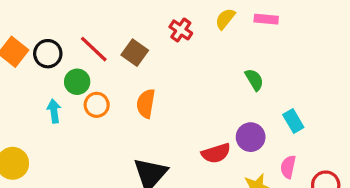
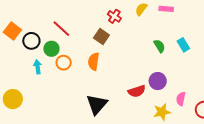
brown square: (135, 53) -> (101, 36), moved
black circle: (48, 54) -> (31, 41), moved
cyan rectangle: (293, 121) -> (183, 45), moved

